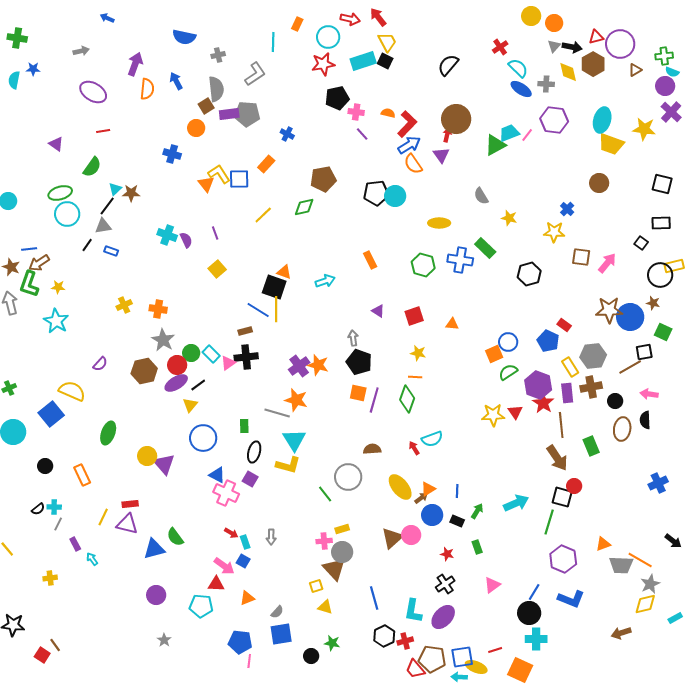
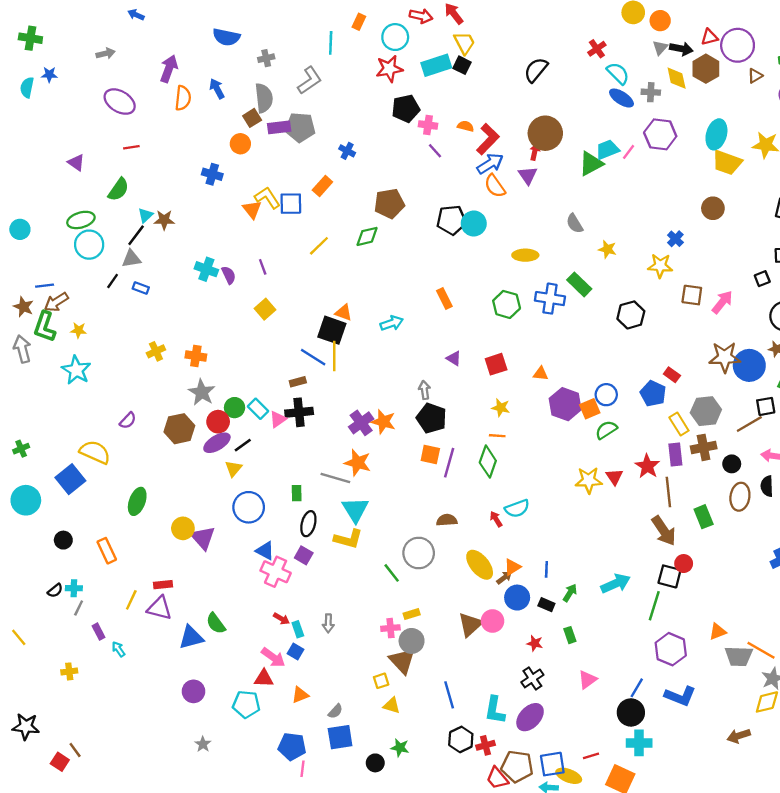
black square: (641, 243) -> (762, 279), turned 32
purple hexagon: (538, 385) -> (565, 404), moved

